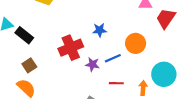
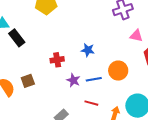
red cross: (71, 48) -> (57, 60), size x0.6
brown square: (29, 65) -> (28, 81), moved

